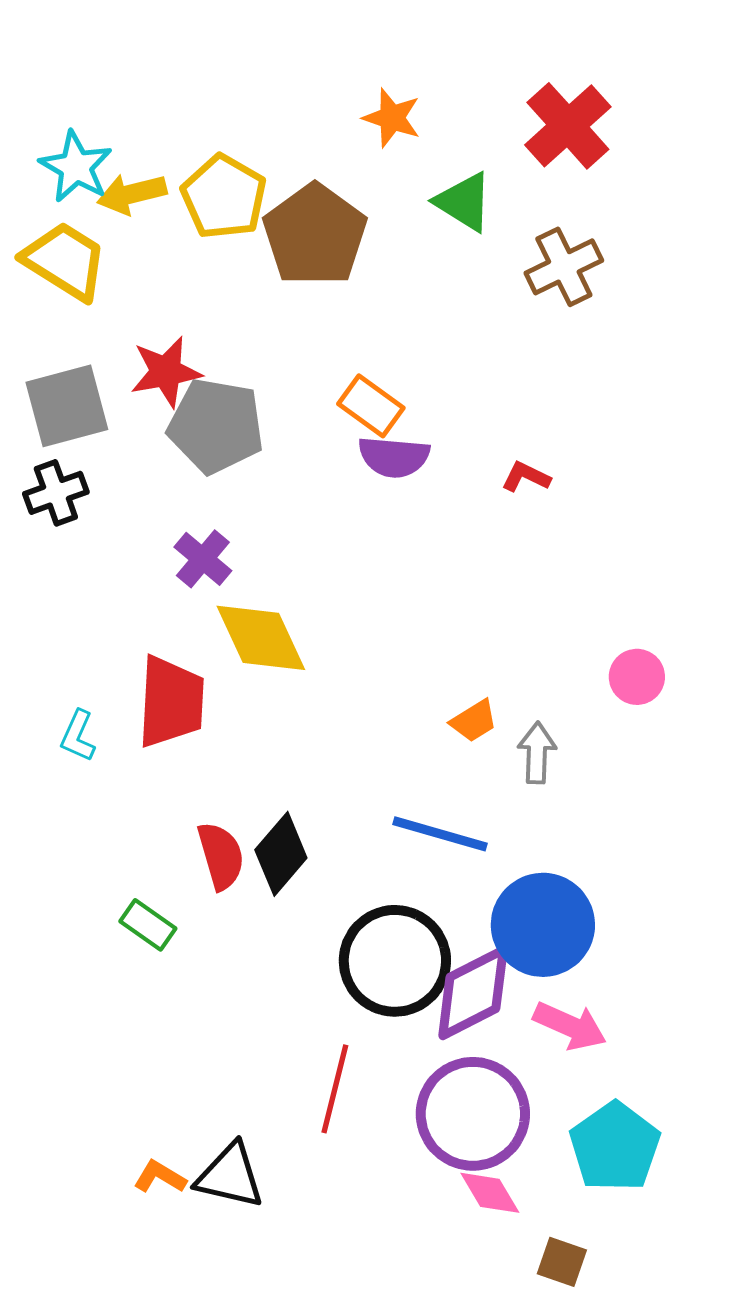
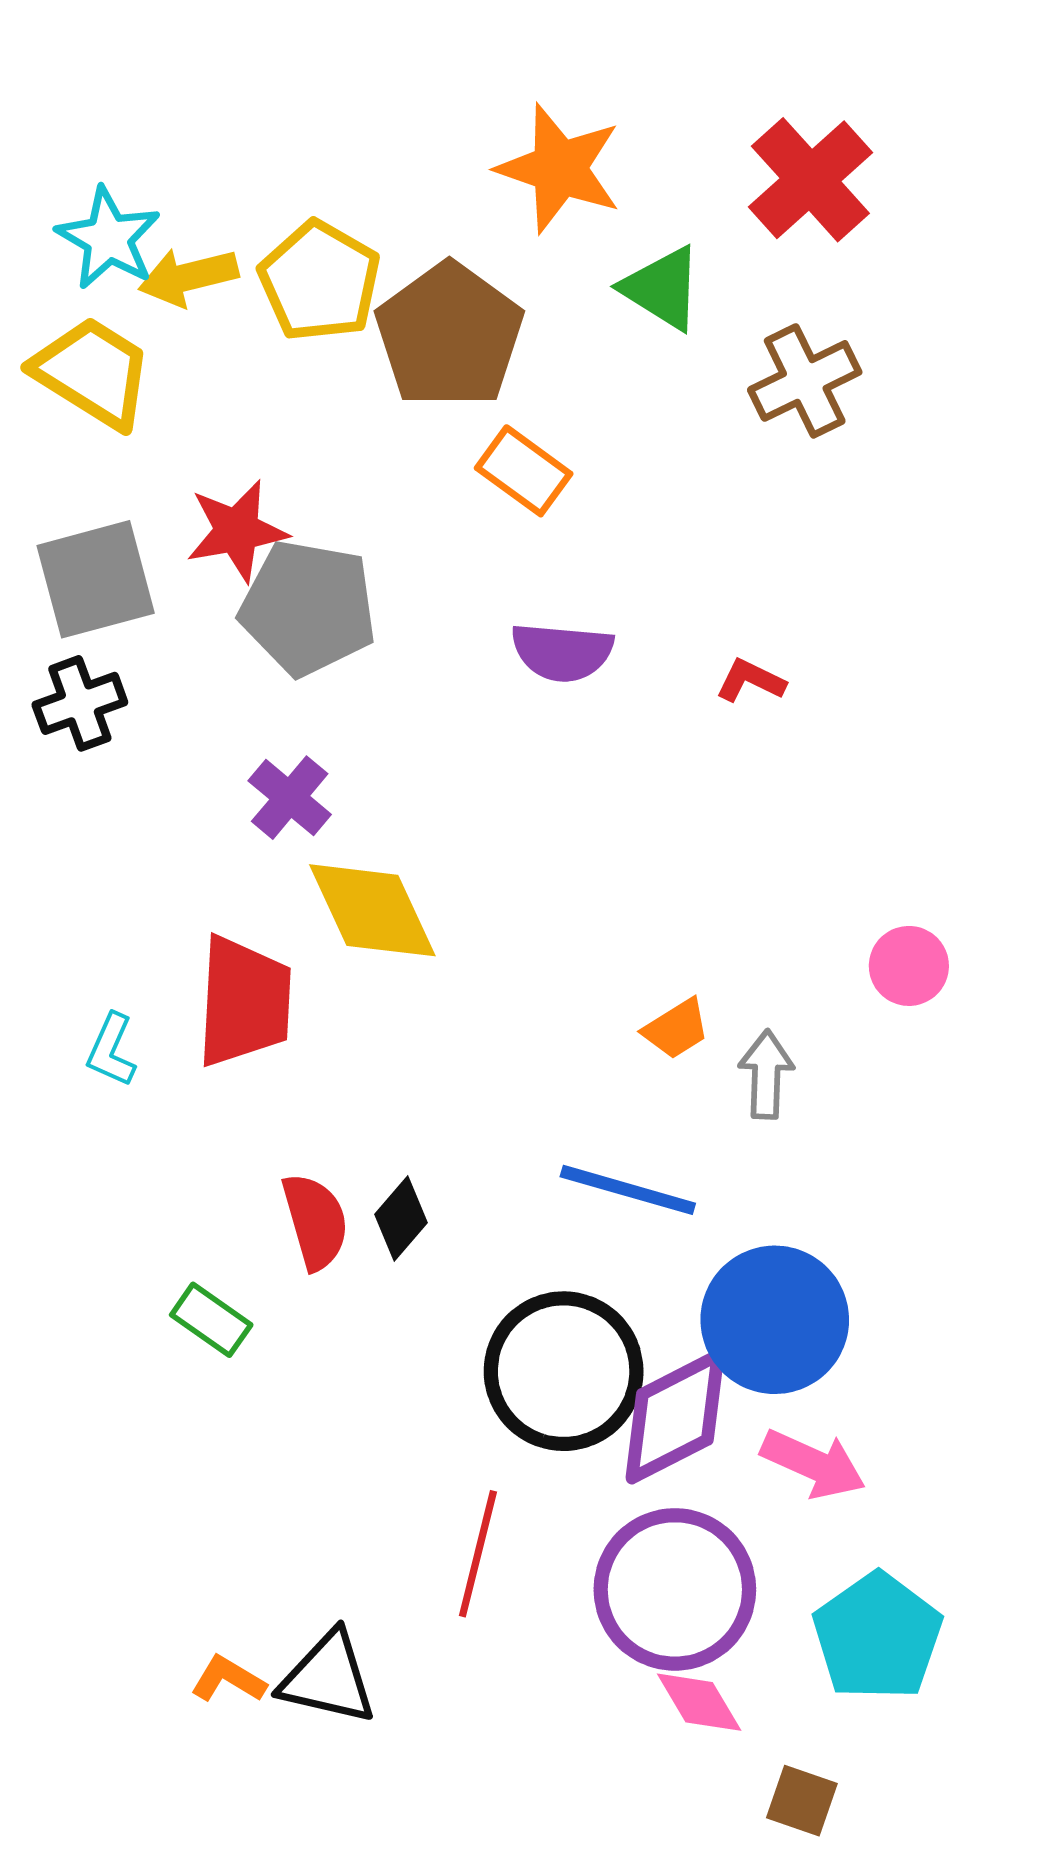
orange star: (392, 118) -> (559, 168), size x1.5
orange rectangle: (371, 406) -> (524, 471), moved
black diamond: (281, 854) -> (401, 1218), size x0.7

